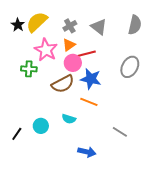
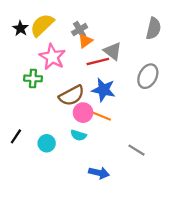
gray triangle: (99, 27) -> (113, 51), moved
orange triangle: (69, 45) -> (85, 41), moved
pink circle: (73, 63) -> (83, 113), moved
black line: (17, 134) -> (16, 136), moved

